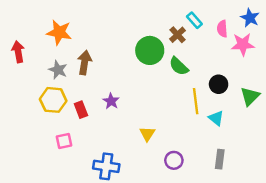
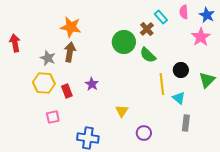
pink semicircle: (222, 29) -> (184, 12), moved
orange star: (59, 32) -> (71, 27), moved
pink star: (243, 44) -> (201, 37), turned -30
gray rectangle: (220, 159) -> (186, 123), moved

